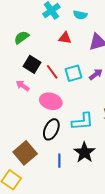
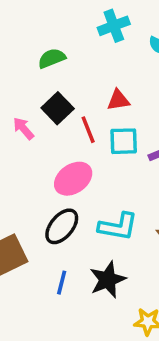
red triangle: (65, 38) -> (118, 100), moved, turned -32
pink arrow: (23, 86) -> (23, 128), moved
pink ellipse: (51, 101) -> (73, 179), turned -65

